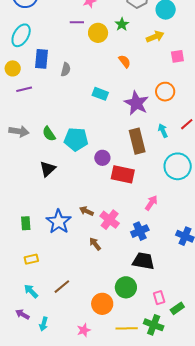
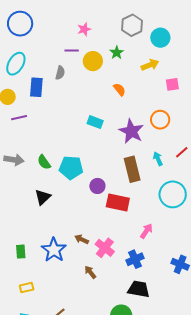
gray semicircle: (66, 69) -> (60, 73), moved

